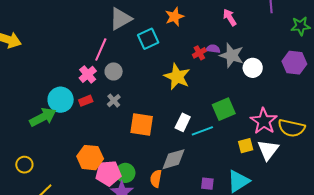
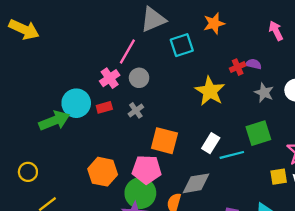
gray star: (232, 55) -> (264, 93), moved, size x0.7
pink pentagon: (108, 173) -> (147, 170), moved
green circle: (125, 173) -> (140, 193), size x1.4

